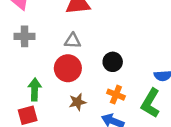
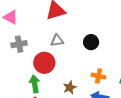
black circle: (113, 62) -> (91, 42), moved
red circle: (68, 68) -> (44, 63), moved

